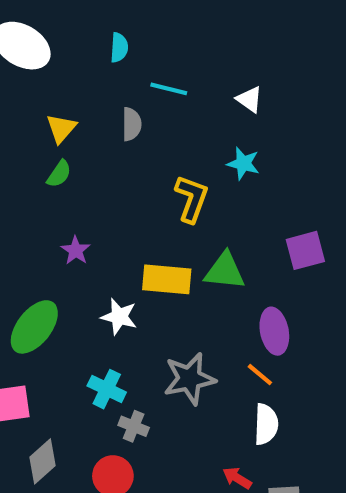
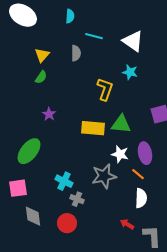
white triangle: (250, 99) -> (133, 41), size x1.6
white star: (119, 317) -> (120, 154), moved
gray diamond: (43, 461) -> (33, 216), turned -55

